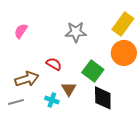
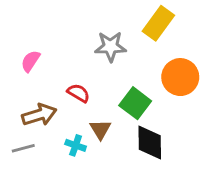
yellow rectangle: (123, 24) -> (158, 23), moved
pink semicircle: (21, 31) -> (31, 61), moved

